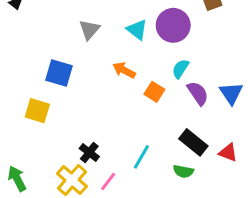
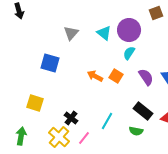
cyan semicircle: (180, 69) -> (129, 53), moved
orange arrow: (124, 70) -> (95, 76), moved
yellow square: (37, 111) -> (35, 103), moved
green arrow: (17, 179) -> (21, 136), turned 36

